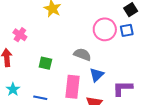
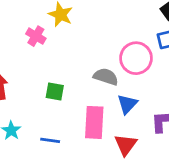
pink circle: (105, 29) -> (136, 58), moved
pink cross: (20, 35) -> (36, 36), moved

